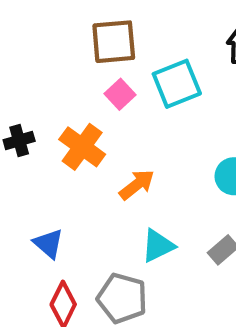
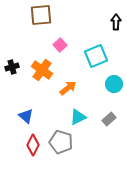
brown square: (114, 42) -> (41, 15), moved
cyan square: (177, 84) -> (96, 56), moved

